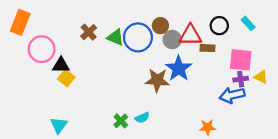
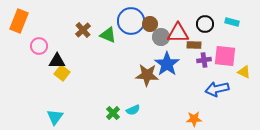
cyan rectangle: (248, 23) -> (232, 22), turned -32
blue circle: (138, 37) -> (131, 21), moved
pink circle: (42, 49) -> (39, 46), size x0.7
purple cross: (241, 79) -> (204, 60), moved

